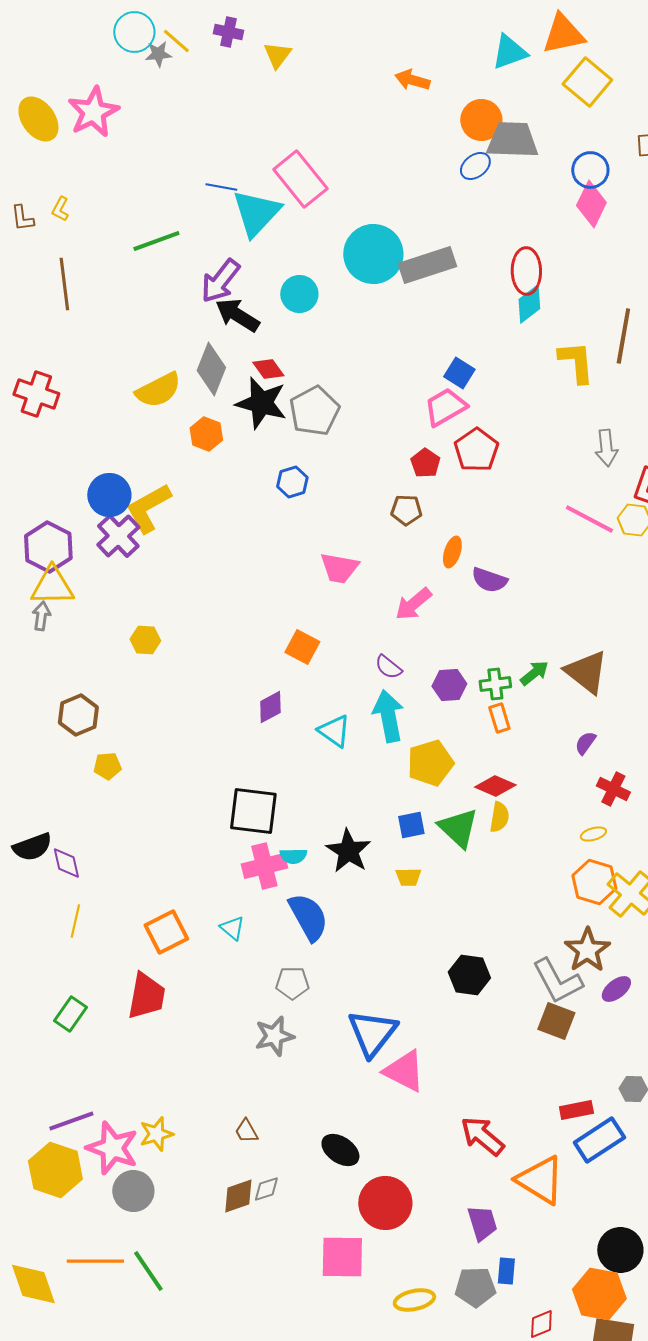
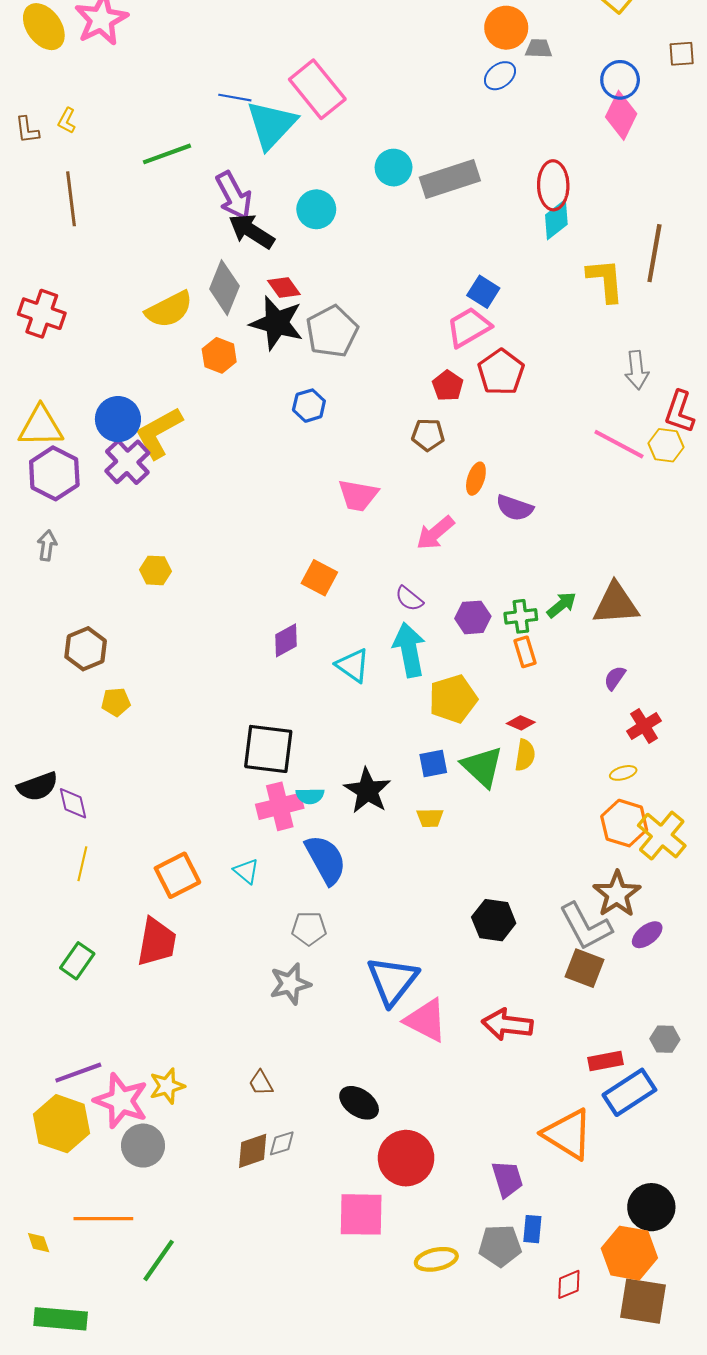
gray trapezoid: (512, 140) -> (539, 49), size x0.5
cyan circle: (373, 254) -> (394, 168), size x0.6
purple arrow: (220, 281) -> (234, 196), turned -66
yellow triangle: (52, 586) -> (41, 426), moved
brown triangle: (586, 672) -> (616, 604), turned -42
red diamond: (495, 786) -> (521, 723), size x0.7
red cross: (613, 789) -> (644, 726), turned 32
red arrow: (482, 1136) -> (507, 1024), moved, turned -33
green line: (148, 1271) -> (159, 1260), moved, turned 69
yellow diamond: (33, 1284) -> (39, 1243), size x0.5

